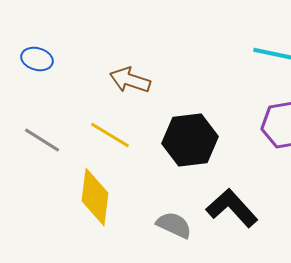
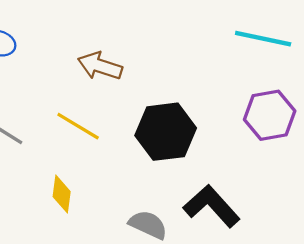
yellow diamond: (95, 197) -> (62, 194), size x0.6

